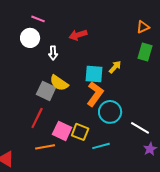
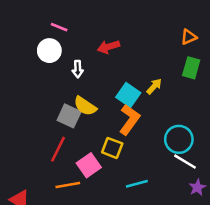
cyan square: (94, 74) -> (128, 95), turned 30
cyan circle: (110, 112) -> (179, 139), moved
pink square: (62, 131) -> (89, 165), turned 30
yellow square: (80, 132) -> (112, 148), moved

